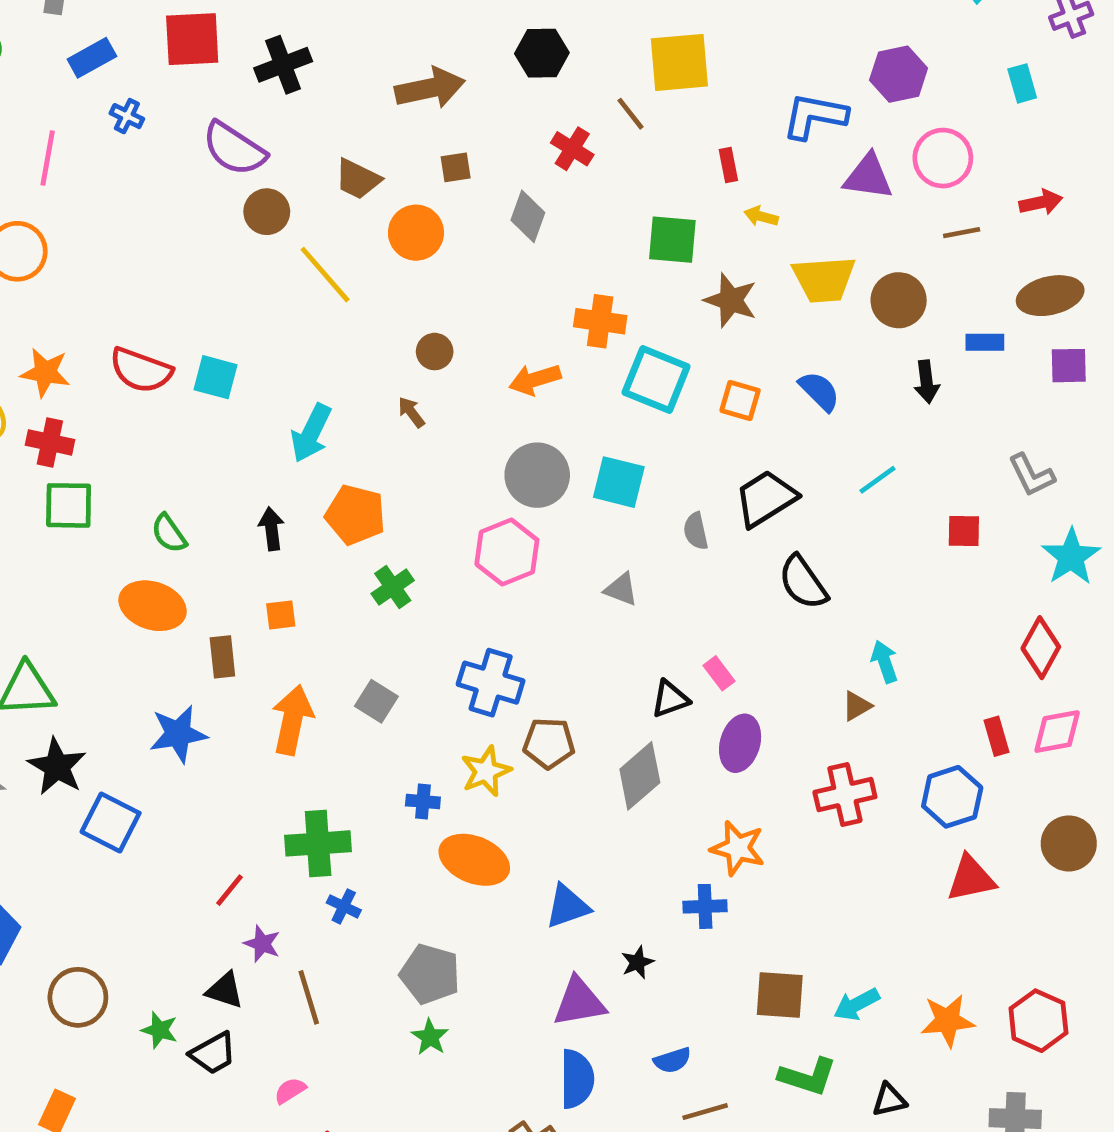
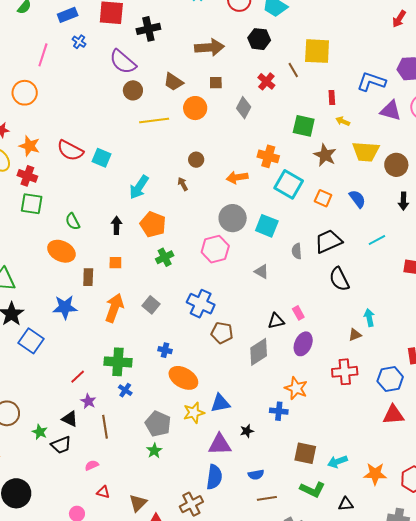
yellow line: (325, 275) -> (154, 121), turned -64
yellow star: (486, 771) -> (194, 413), moved

